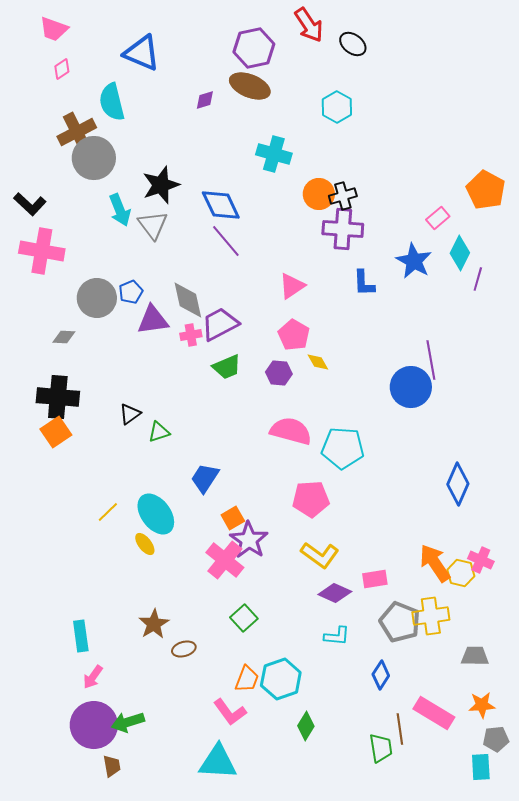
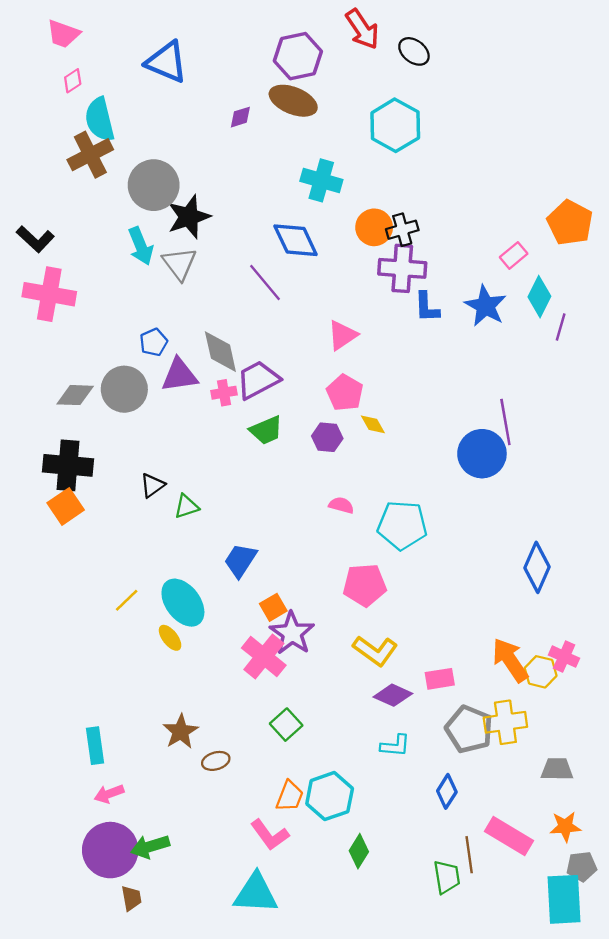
cyan semicircle: (112, 102) -> (100, 119), moved
cyan hexagon: (337, 107) -> (395, 125), size x1.4
gray circle: (94, 158) -> (154, 185), moved
blue diamond: (221, 205) -> (296, 240), moved
blue L-shape: (364, 283) -> (427, 307), moved
gray circle: (97, 298) -> (124, 389), moved
gray diamond: (64, 337) -> (75, 395), size x1.4
pink semicircle: (291, 431) -> (341, 505), size x0.5
pink arrow: (93, 677) -> (109, 794), turned 35
cyan rectangle: (481, 767) -> (564, 899), size x1.6

